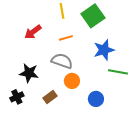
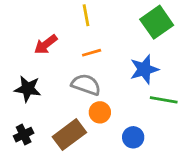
green square: (93, 16) -> (157, 22), moved
black star: (29, 73) -> (28, 89), moved
brown rectangle: (50, 97) -> (69, 135), size x1.6

